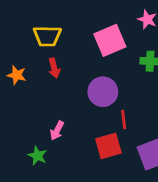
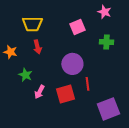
pink square: (110, 40) -> (77, 27), size x0.7
red square: (108, 146) -> (65, 94), moved
green star: (38, 156) -> (25, 75), moved

